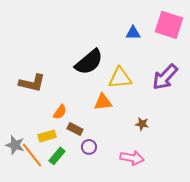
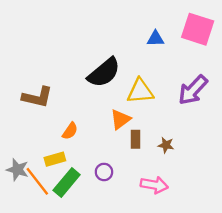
orange triangle: (103, 102) -> (120, 119), turned -30
brown rectangle: (75, 129) -> (136, 139), moved, turned 63
green rectangle: (57, 156) -> (67, 183), size x1.4

